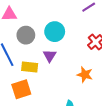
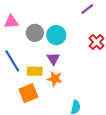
gray circle: (26, 35) -> (35, 33), moved
orange star: (85, 75) -> (55, 79), moved

